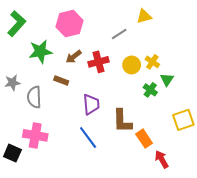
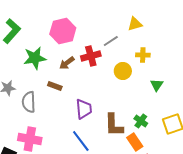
red cross: (98, 62) -> (91, 56), moved
yellow cross: (152, 62) -> (143, 55), moved, turned -32
green cross: (150, 90) -> (141, 121), moved

